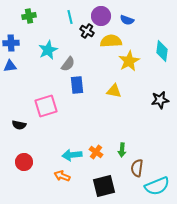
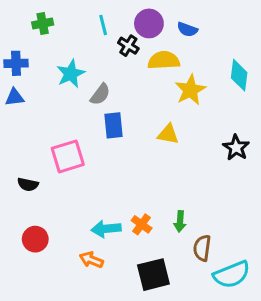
black star: (160, 100) -> (236, 148), turned -30

